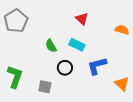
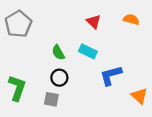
orange semicircle: (122, 30) -> (131, 19), moved
black circle: (65, 68) -> (59, 78), moved

